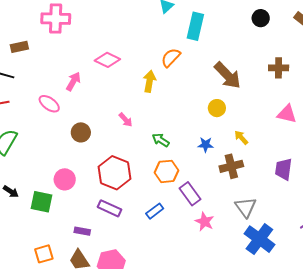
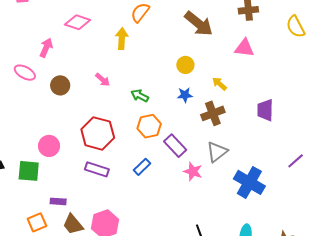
yellow circle: (217, 108) -> (185, 65), moved
pink triangle: (287, 114) -> (244, 48), moved
brown circle: (81, 132) -> (60, 85), moved
gray triangle: (246, 207) -> (217, 152), moved, turned 35
purple rectangle: (82, 231) -> (58, 201), moved

